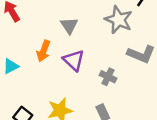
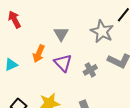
gray cross: (108, 77) -> (90, 70), moved, turned 32

